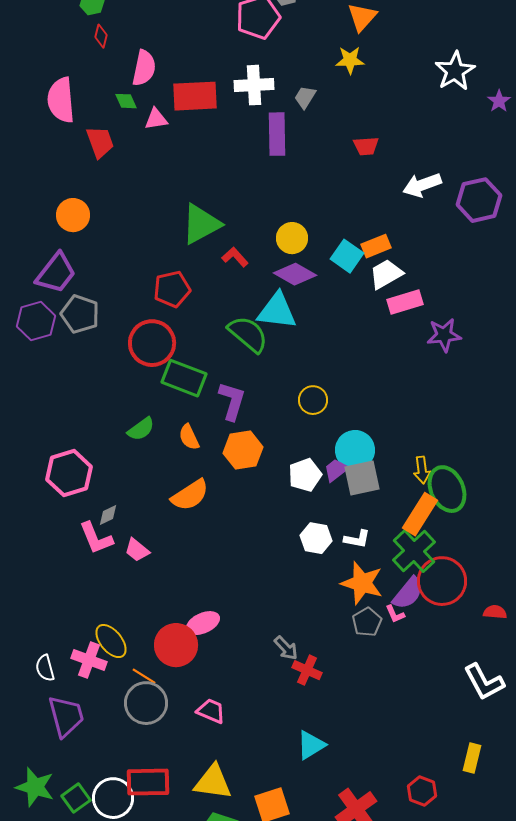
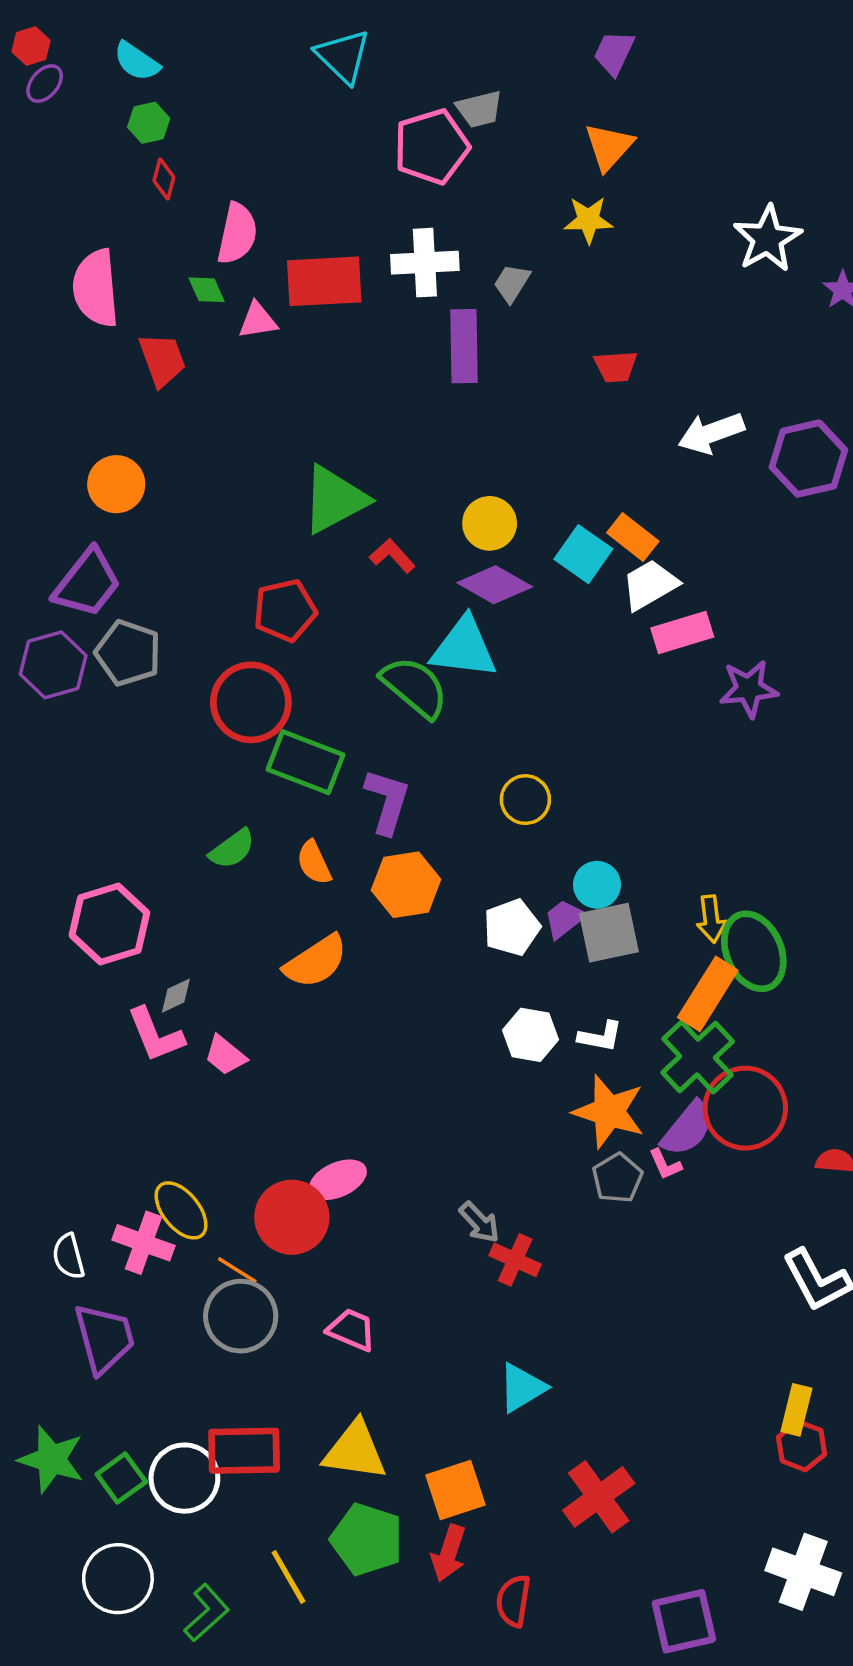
orange rectangle: (376, 246) -> (633, 537), turned 60
cyan circle: (355, 450) -> (597, 885), size x0.7
red hexagon: (422, 791) -> (802, 1446), moved

